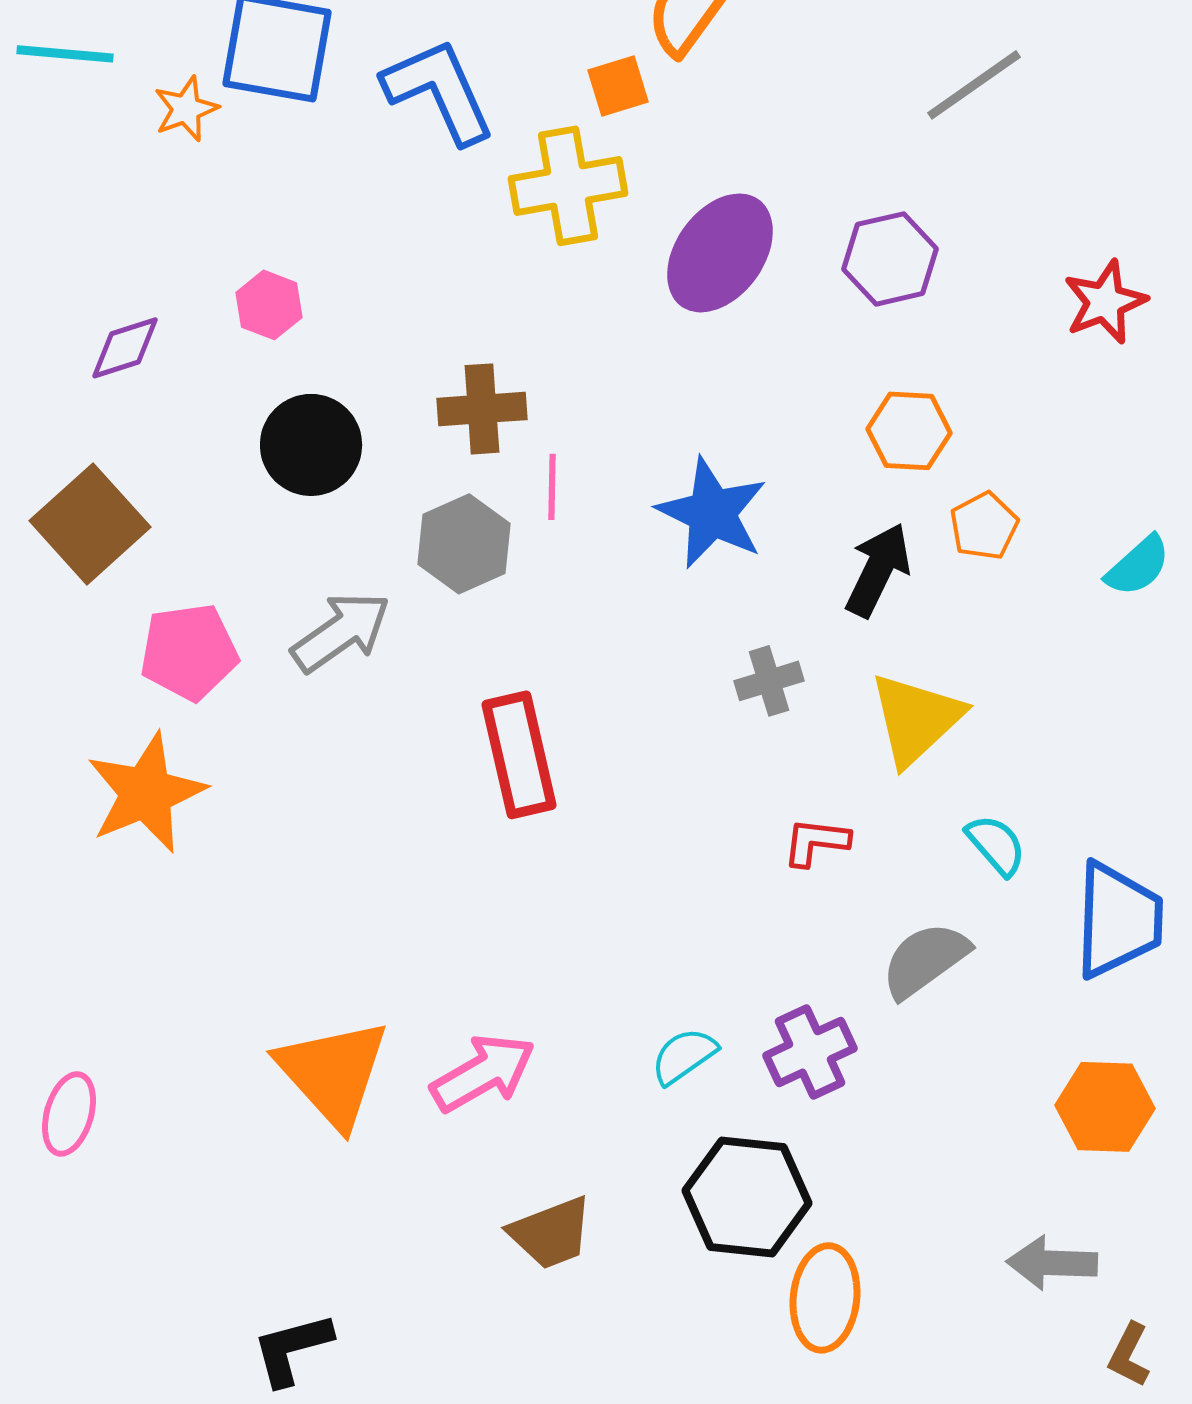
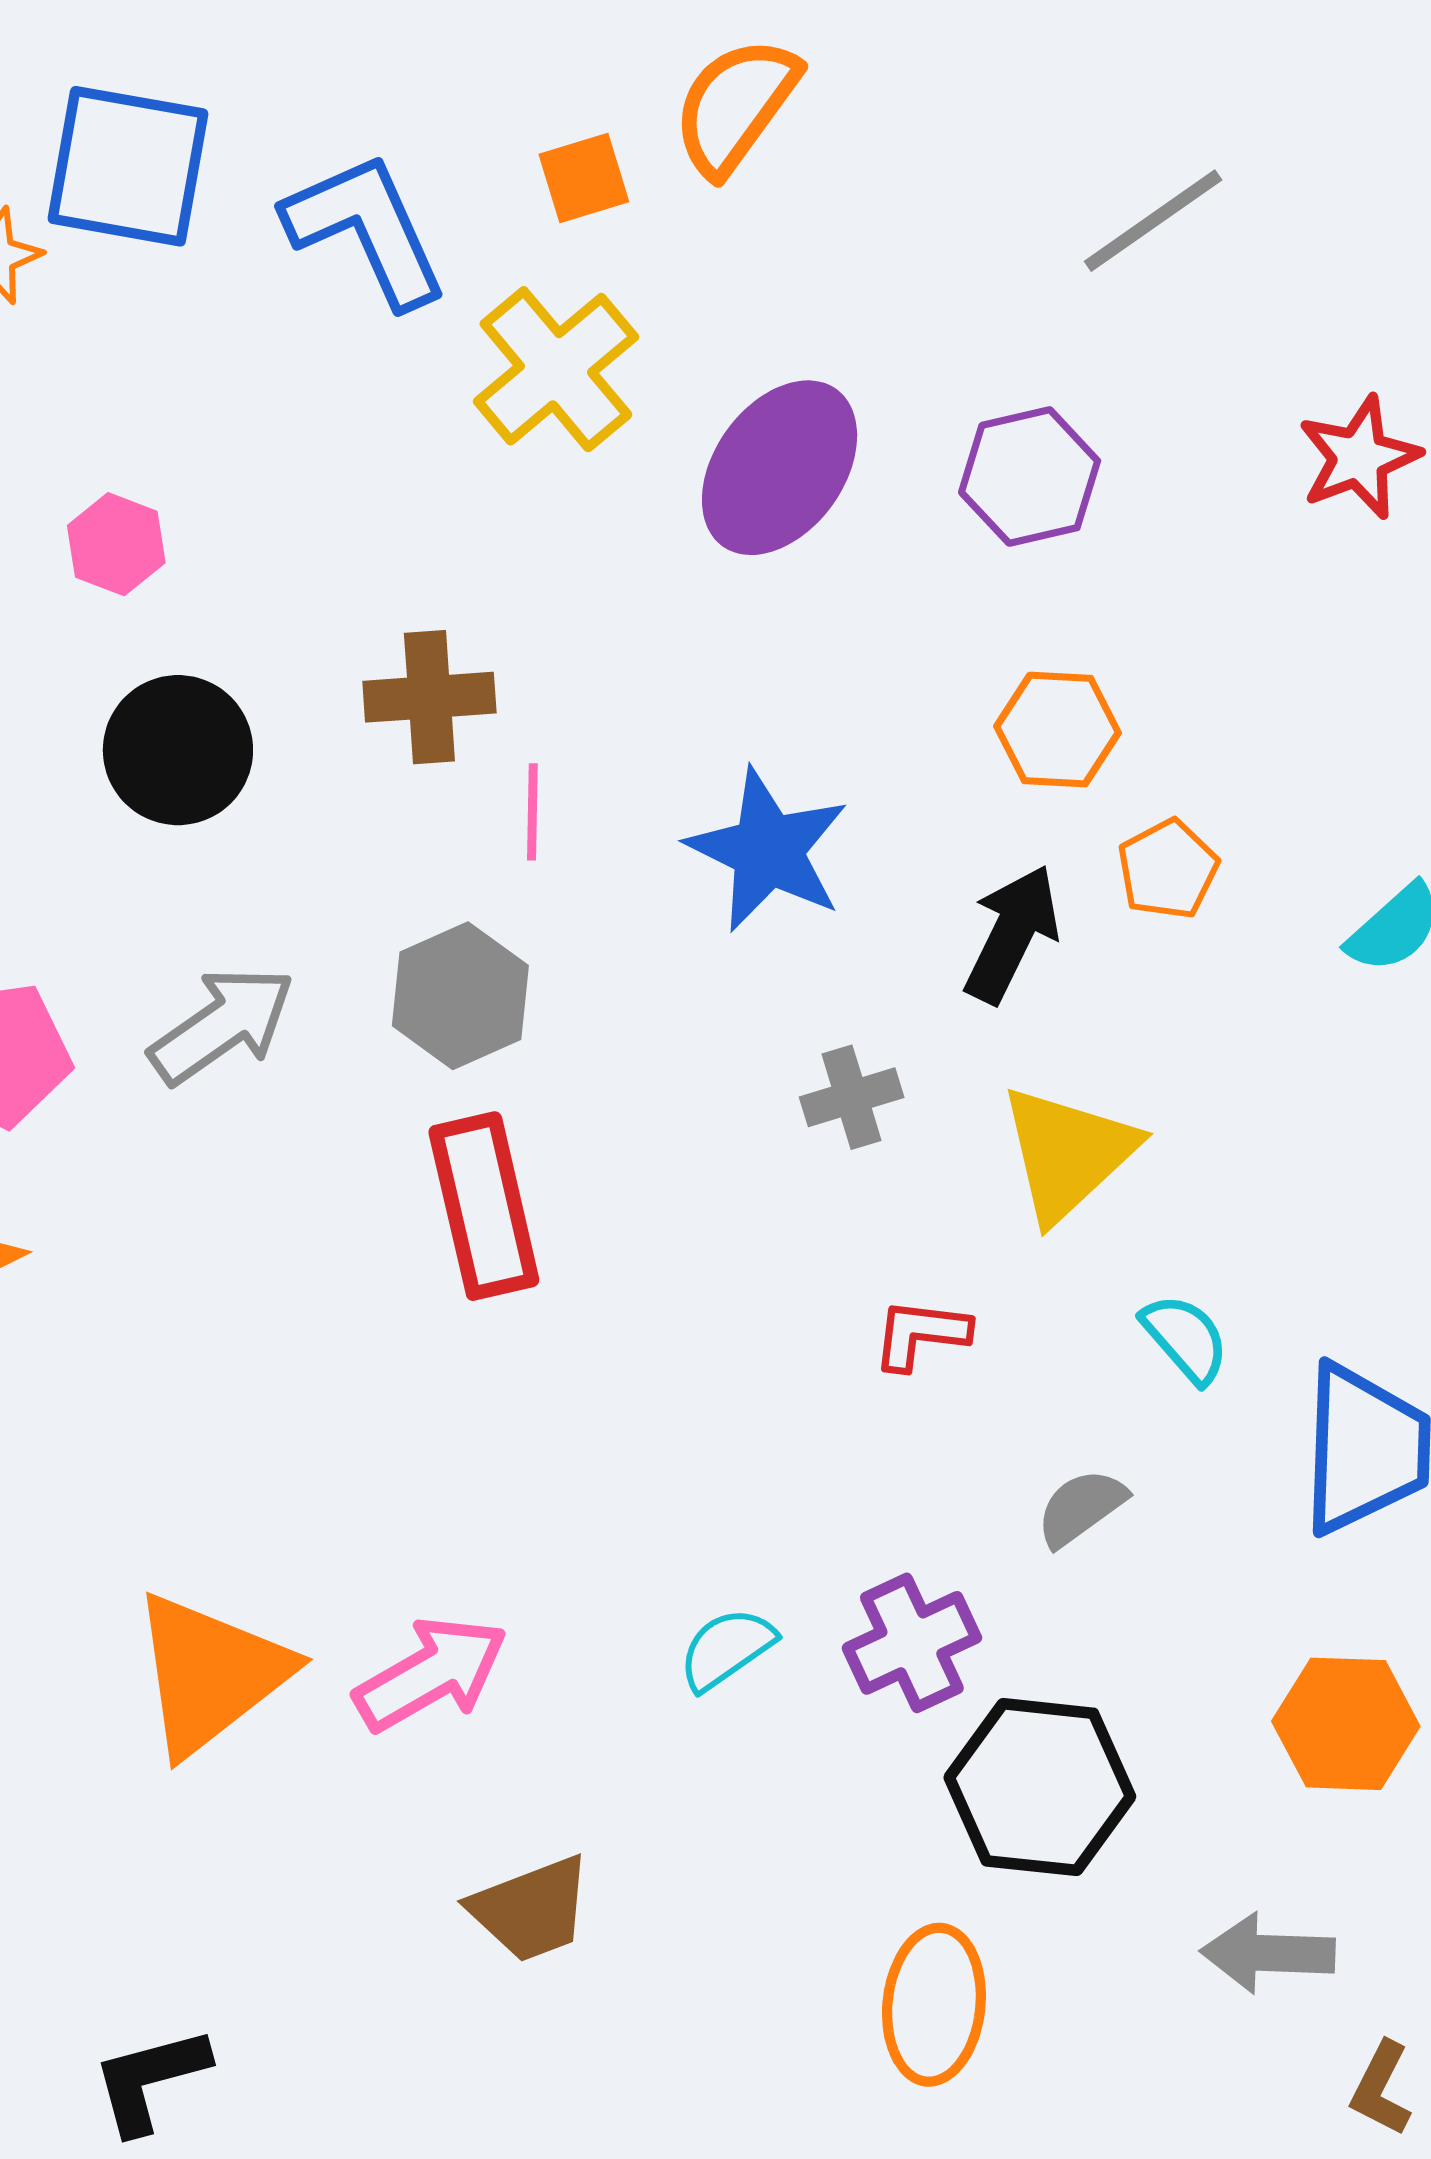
orange square: (618, 86) -> (584, 178), moved
yellow cross: (568, 186) -> (556, 369), turned -30
red star: (1105, 302) -> (1359, 457), moved
gray hexagon: (464, 544) -> (460, 996), moved
gray semicircle: (925, 960) -> (1081, 1508), size x0.7
orange triangle: (333, 1073) -> (210, 1674), turned 34
black hexagon: (747, 1197) -> (1040, 1787), moved

